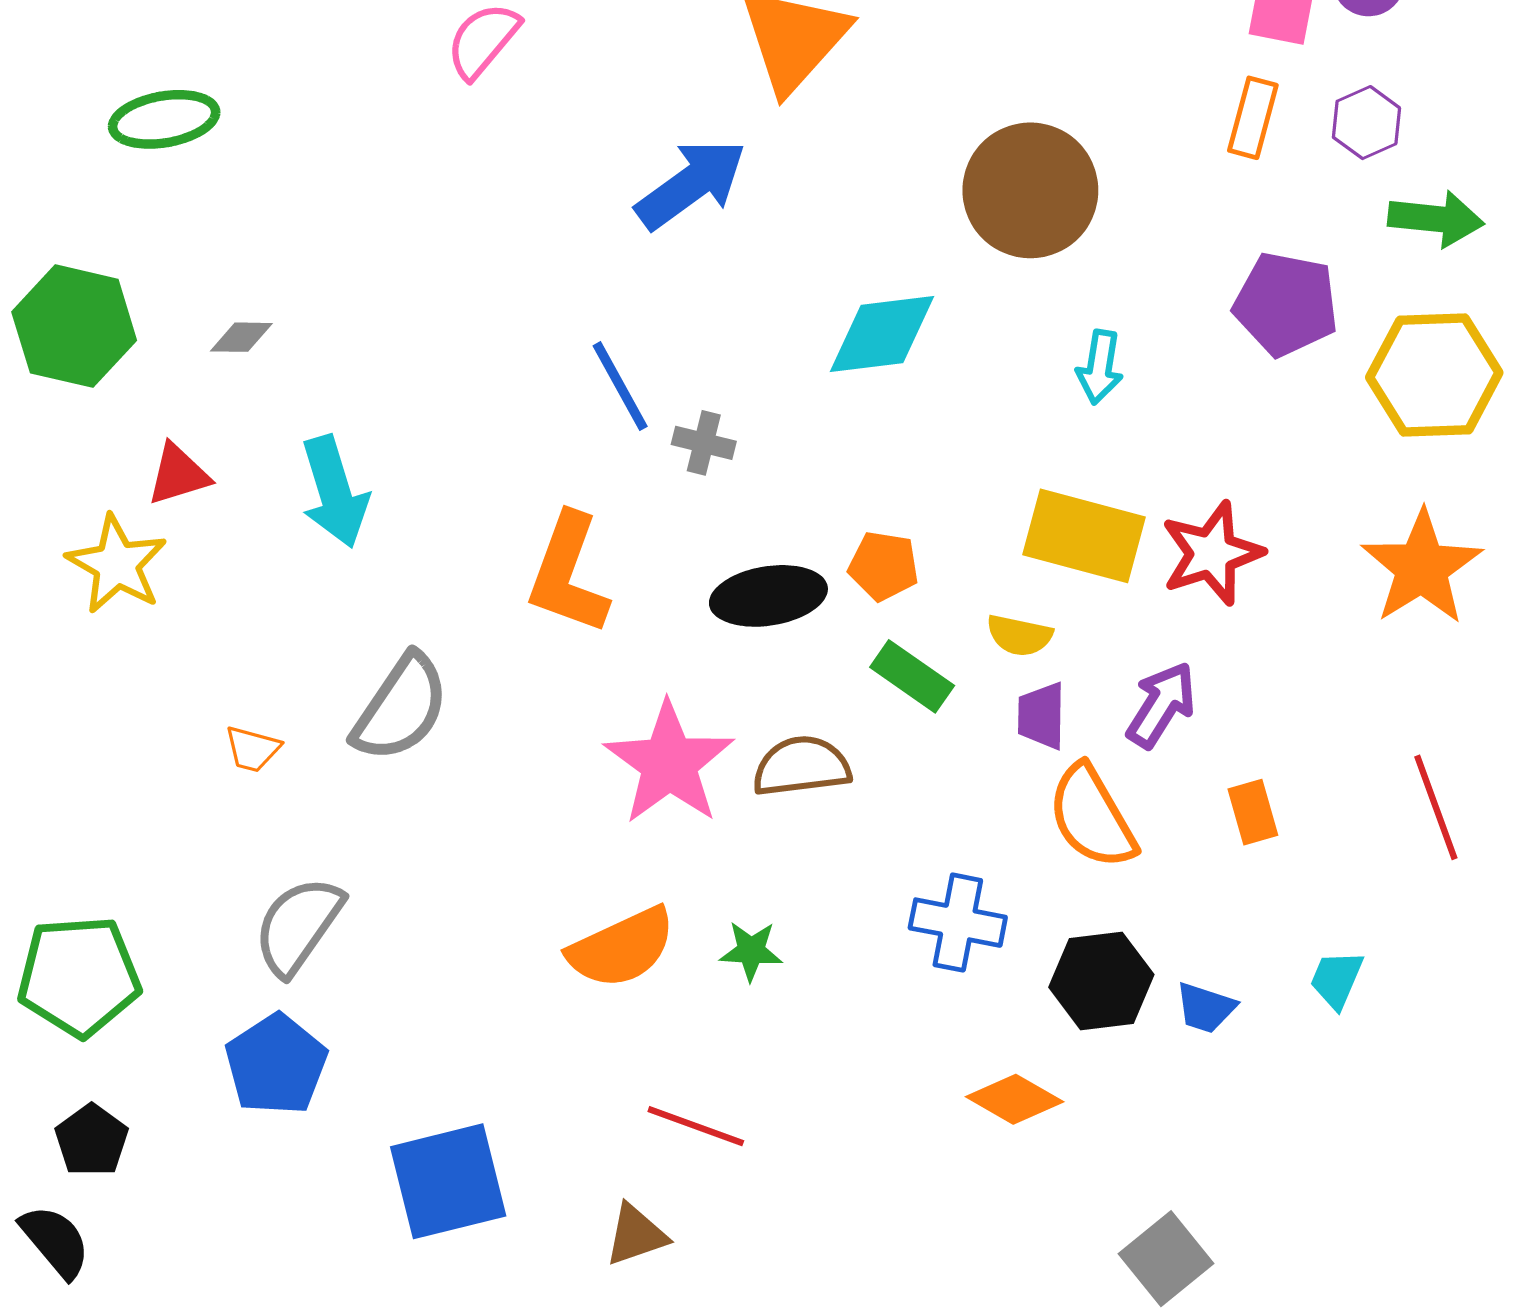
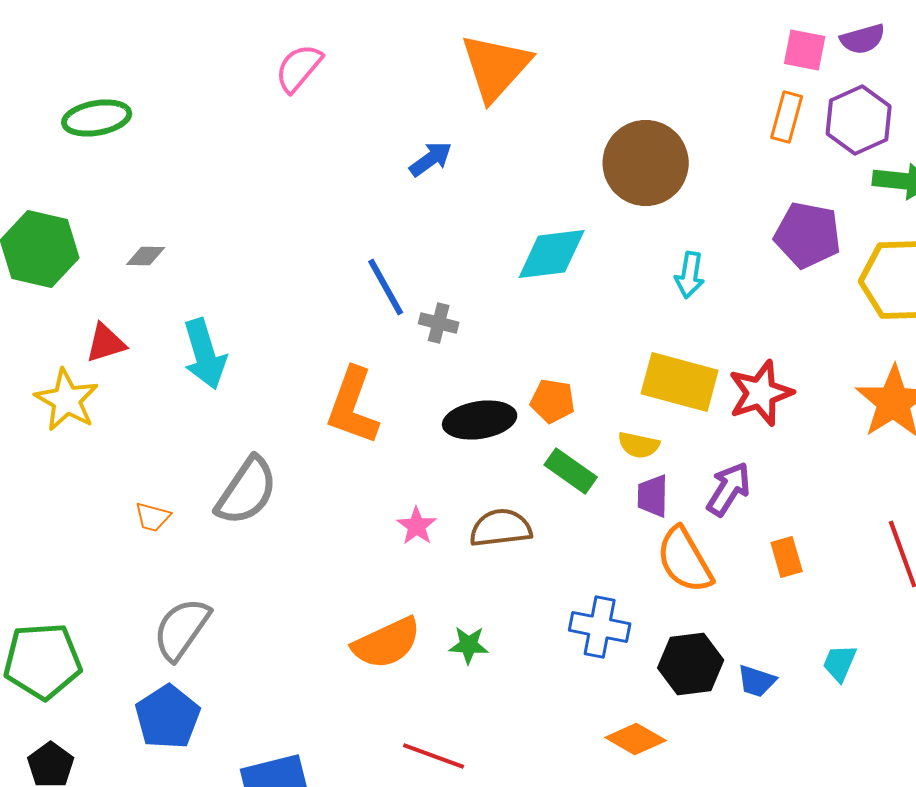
purple hexagon: (1366, 123) -> (859, 120), size x1.5
blue arrow: (691, 184) -> (431, 159), size x0.6
pink star: (669, 763) -> (417, 526), size x0.5

